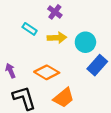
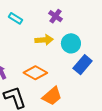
purple cross: (55, 12) -> (55, 16), moved
cyan rectangle: (30, 29) -> (15, 18), moved

